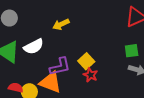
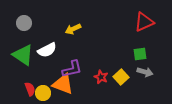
yellow square: (86, 61) -> (121, 77), moved
red semicircle: (16, 88) -> (30, 89), turned 56

